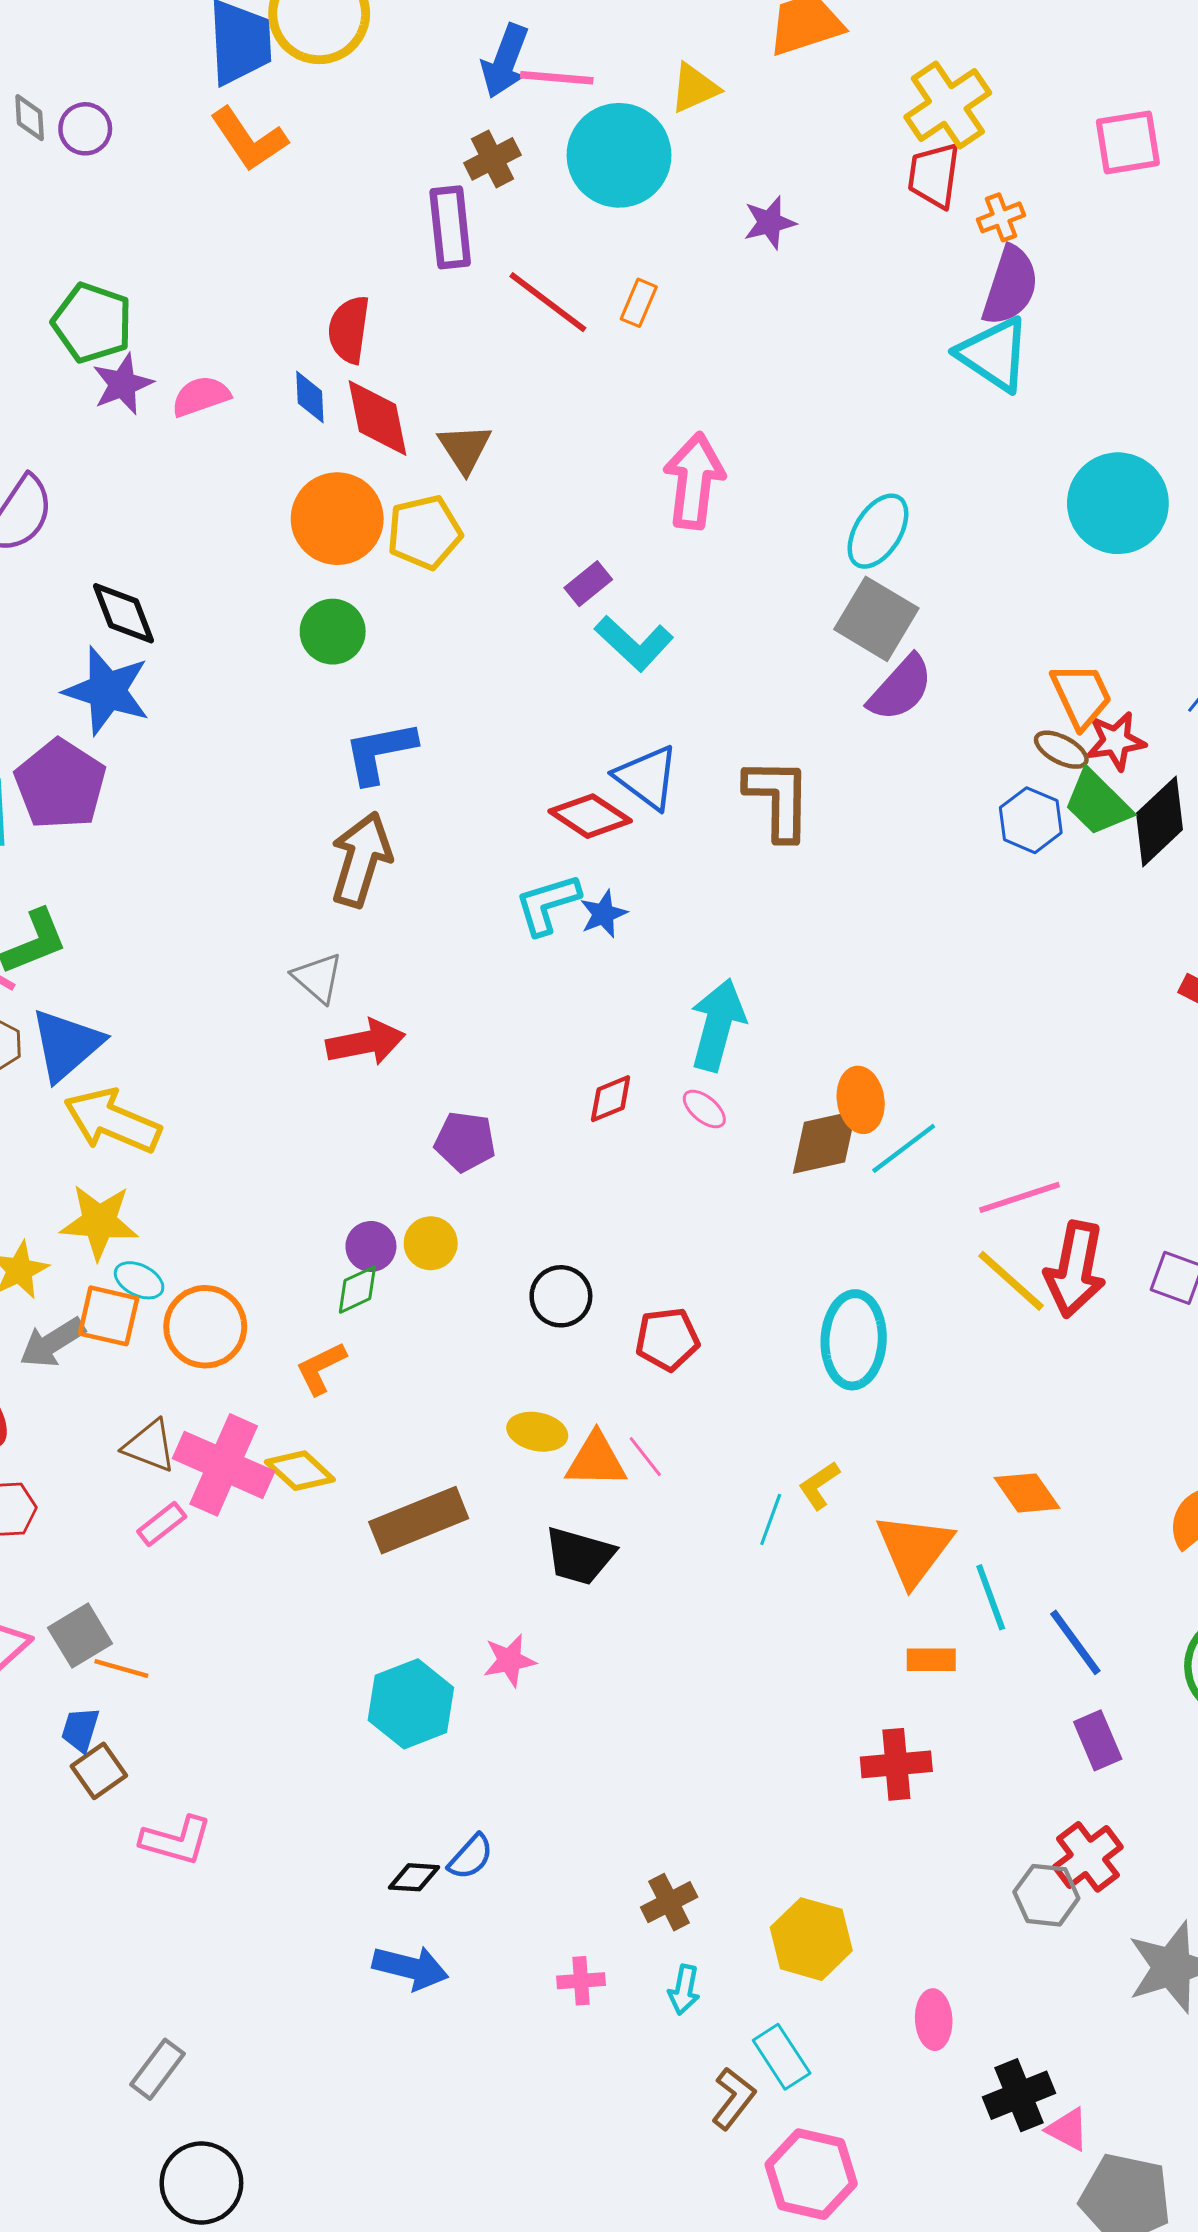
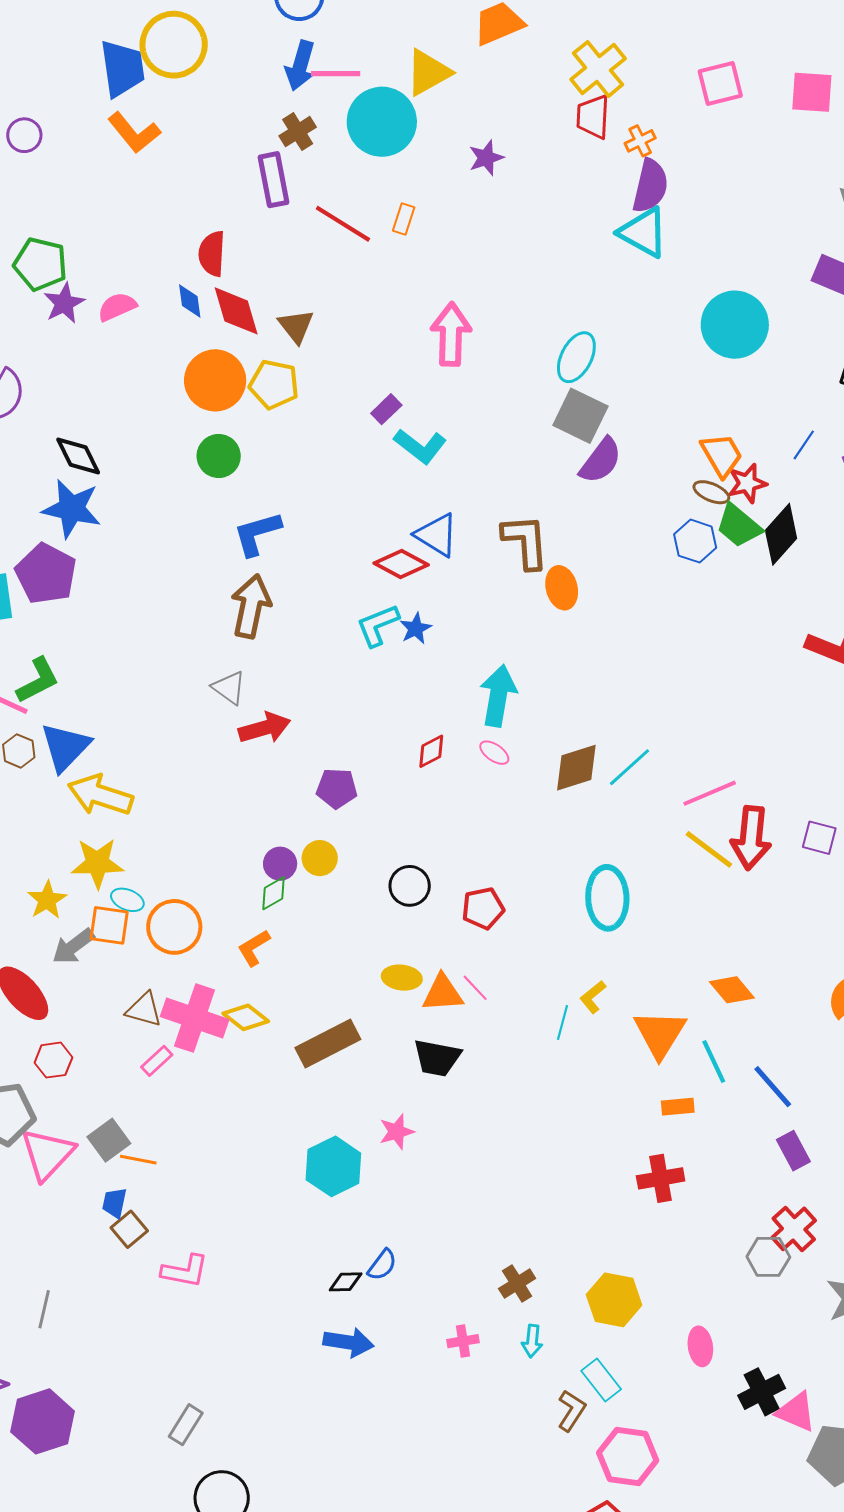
yellow triangle: (694, 88) -> (428, 72), size x1.4
yellow pentagon: (424, 532) -> (274, 384), turned 30
orange ellipse: (861, 1100) -> (562, 588), moved
pink triangle: (1068, 2129) -> (796, 1412), size x1.4

